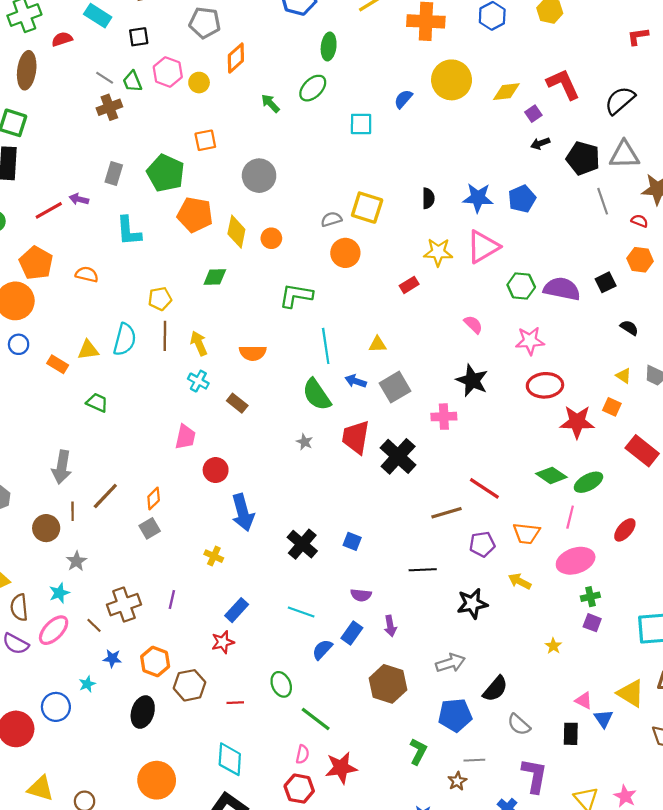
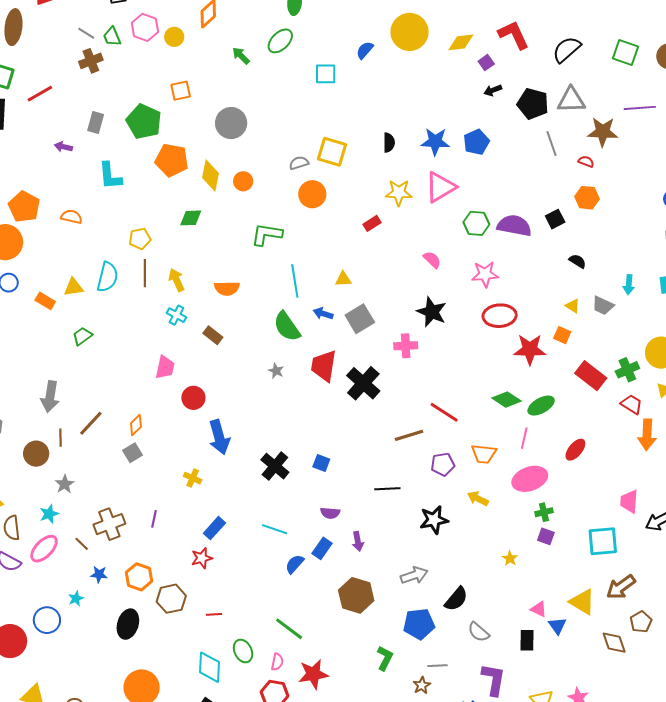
red line: (49, 210) -> (40, 94), moved
green trapezoid: (97, 403) -> (82, 336), turned -60
green ellipse: (281, 684) -> (243, 651), moved

